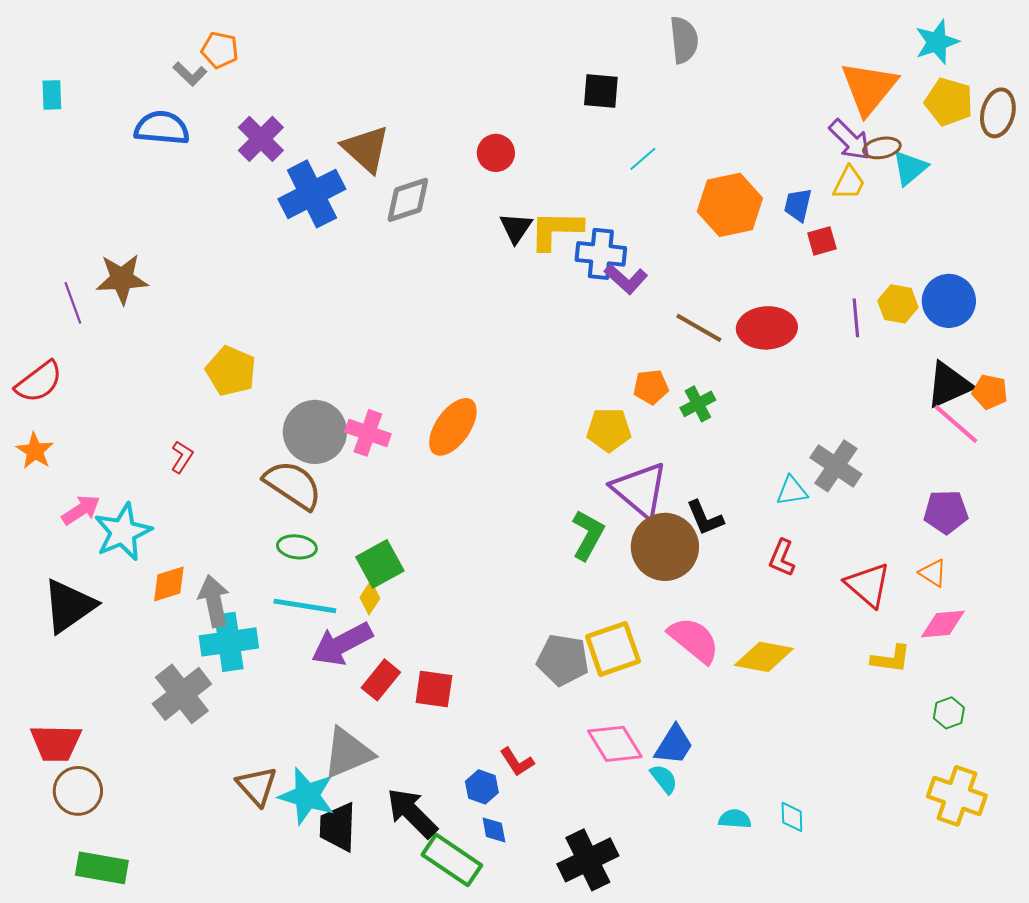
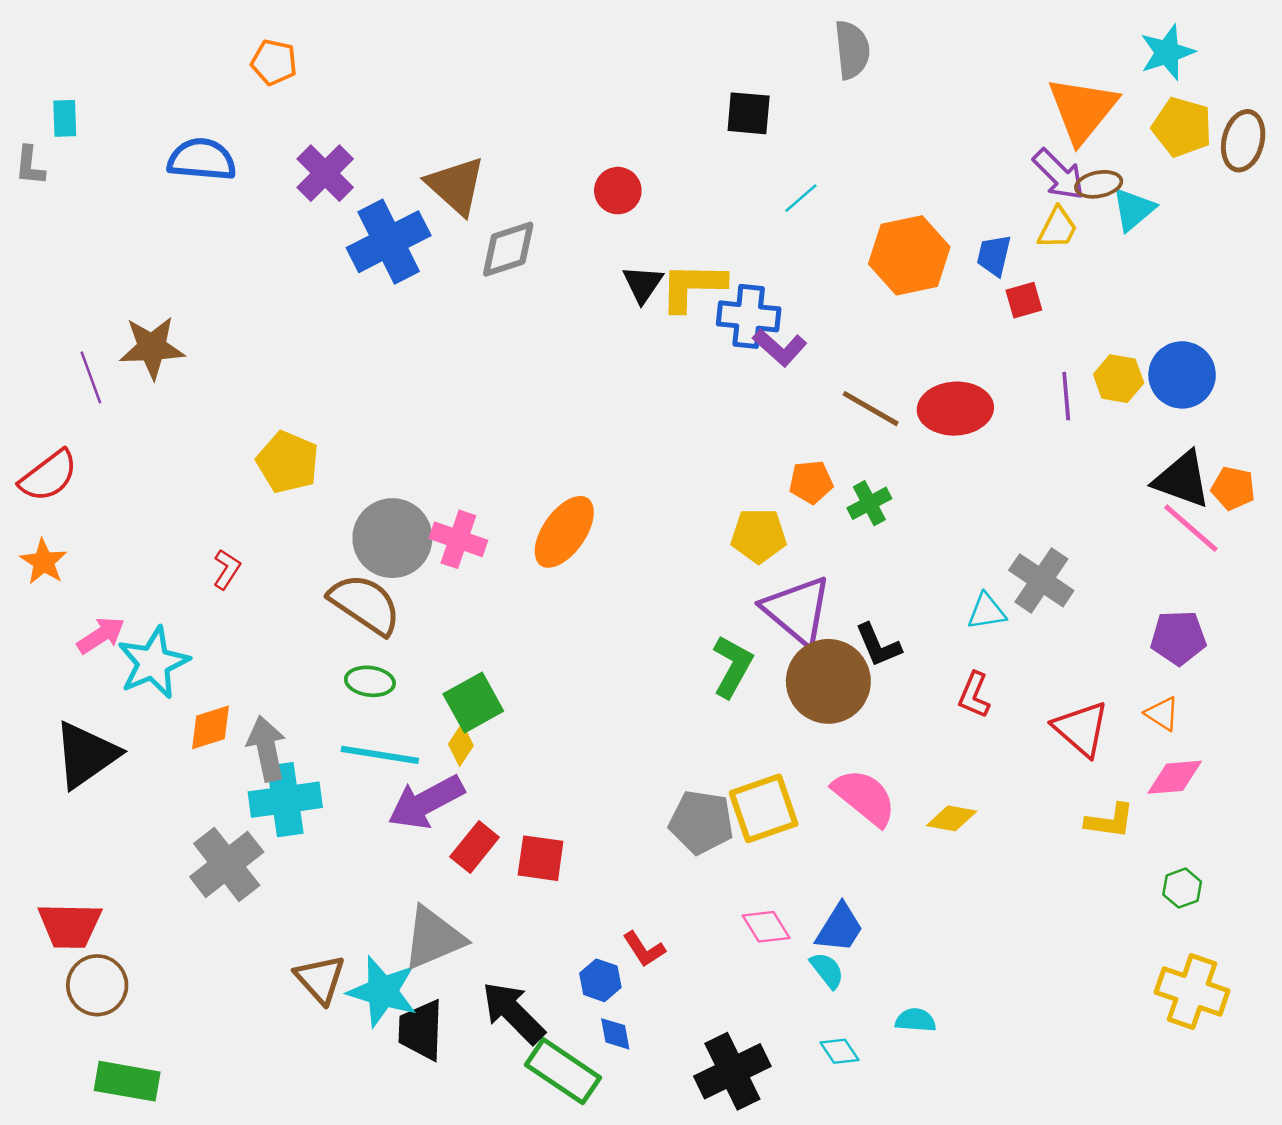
gray L-shape: (190, 74) -> (30, 166), moved, turned 52
black triangle: (949, 385) -> (1182, 480), turned 44
yellow diamond: (764, 657) -> (952, 818), size x0.7
pink diamond: (615, 744) -> (766, 927), size x0.7
cyan diamond: (792, 817) -> (840, 1051), moved, turned -32

